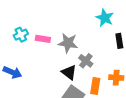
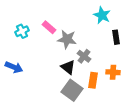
pink rectangle: (43, 39) -> (49, 27), moved, turned 32

